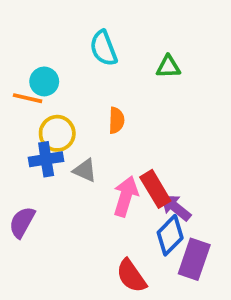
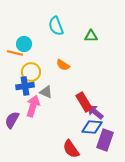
orange semicircle: (116, 120) -> (63, 65), turned 120
pink arrow: (126, 196) -> (33, 106), moved
blue diamond: (170, 235) -> (92, 127), turned 50

